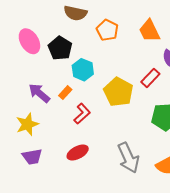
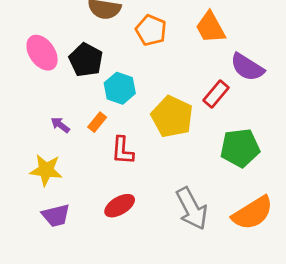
purple arrow: (39, 93) -> (60, 125), size x0.6
red L-shape: (82, 114) -> (123, 150), turned 140
yellow star: (27, 124) -> (46, 170), turned 30

